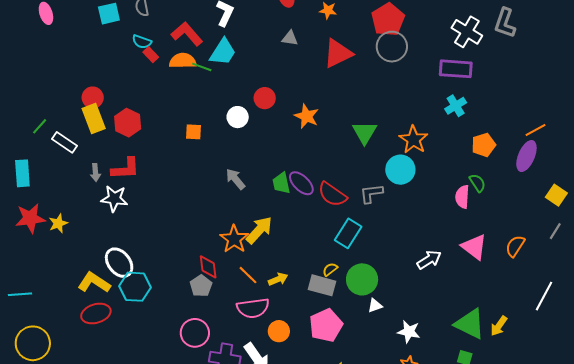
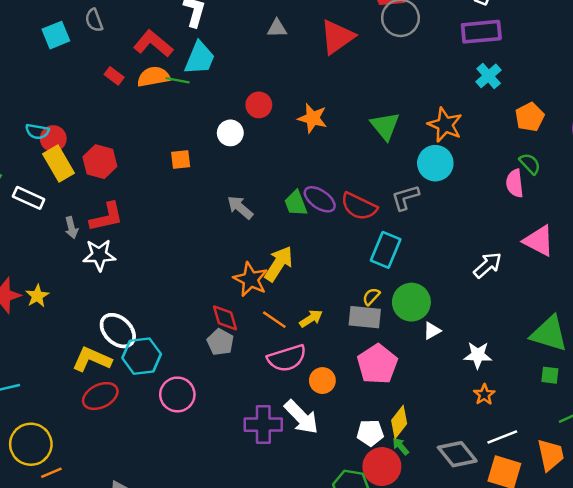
cyan semicircle: (142, 42) -> (37, 131), moved
pink circle: (195, 333) -> (177, 394), moved

